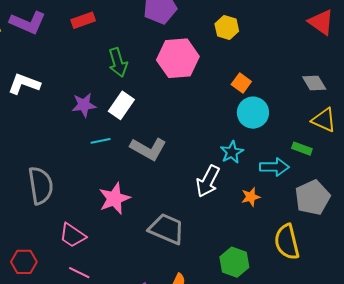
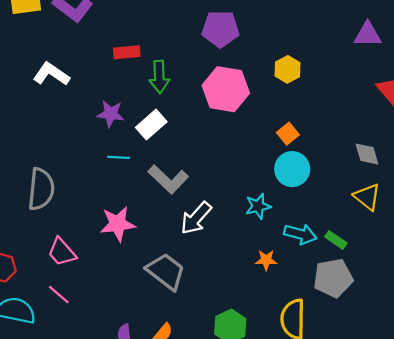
red rectangle: (83, 20) -> (127, 52), moved
green rectangle: (302, 149) -> (336, 240), moved
white arrow: (208, 181) -> (196, 218), moved

